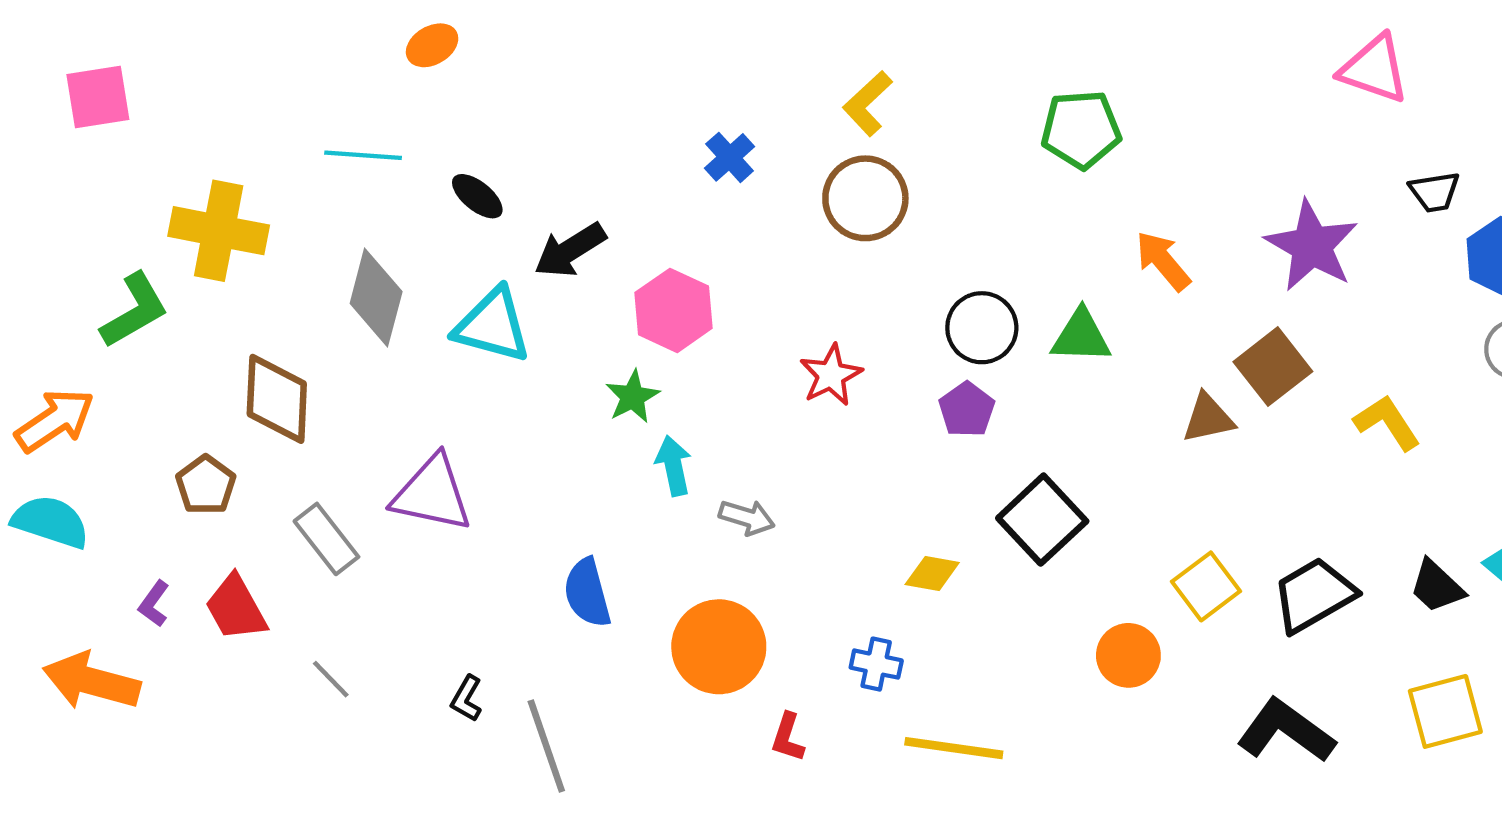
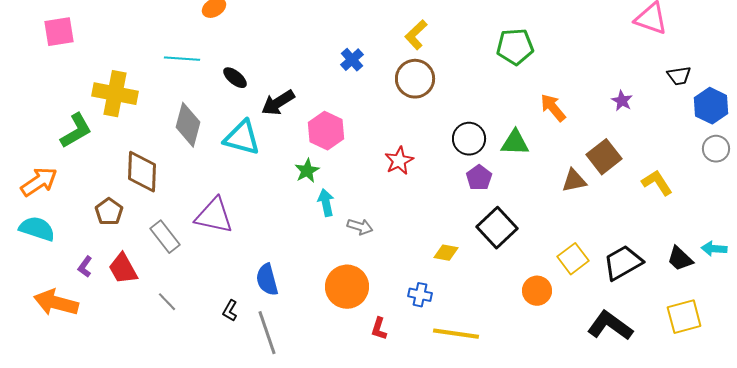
purple star: (1312, 246) -> (622, 101), size x0.5
purple pentagon: (967, 410) -> (479, 178), moved
blue semicircle: (587, 593) -> (267, 280), moved

